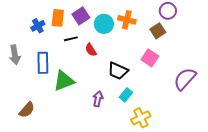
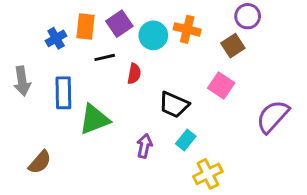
red semicircle: (91, 50) -> (134, 74), turned -136

